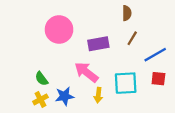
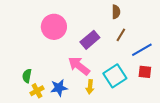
purple rectangle: (98, 44) -> (90, 40), turned -30
green semicircle: (42, 79) -> (27, 76), moved, turned 48
cyan square: (126, 83) -> (115, 76), turned -30

